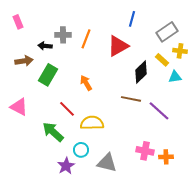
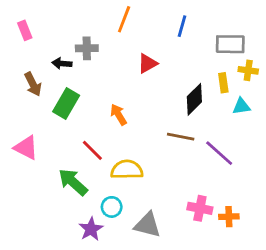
gray rectangle: (167, 32) -> (230, 44), turned 35
orange line: (86, 39) -> (124, 19), moved
red triangle: (118, 46) -> (147, 63), moved, size x0.7
yellow rectangle: (162, 60) -> (223, 83), turned 40
brown arrow: (24, 61) -> (33, 84), turned 72

